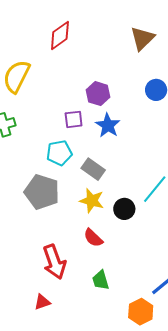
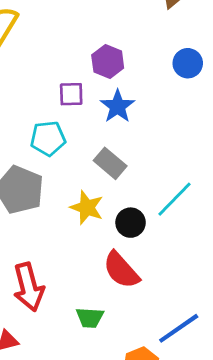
gray rectangle: (93, 169) -> (110, 163), moved
red semicircle: (93, 238) -> (121, 270), moved, size x1.4
green trapezoid: (101, 280) -> (90, 318), turned -75

